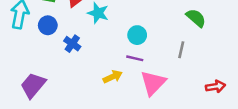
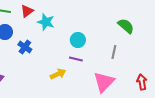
pink triangle: (153, 83) -> (104, 82), moved
red arrow: (216, 87) -> (142, 82), turned -91

